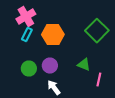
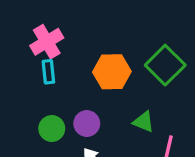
cyan rectangle: (27, 34) -> (48, 72), turned -32
orange hexagon: (53, 34) -> (112, 72), moved

